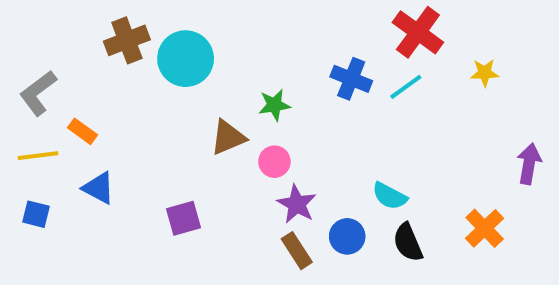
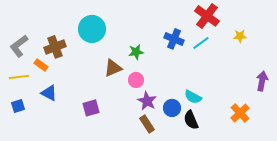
brown cross: (127, 40) -> (55, 47), moved
blue square: (36, 214) -> (18, 106), turned -32
blue circle: (347, 236) -> (172, 108), moved
black semicircle: (408, 242) -> (191, 120), moved

